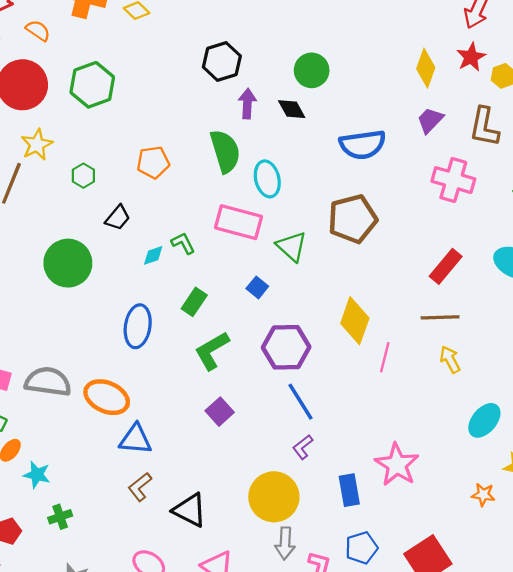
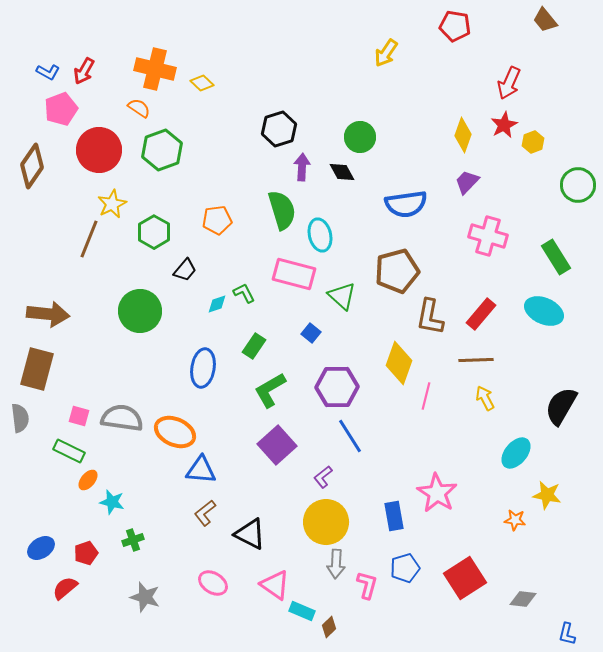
orange semicircle: (38, 30) -> (139, 108), moved
brown L-shape: (484, 127) -> (430, 317), moved
green hexagon: (83, 176) -> (154, 232), size x1.5
purple square: (220, 412) -> (277, 445), size x1.5
purple L-shape: (303, 447) -> (323, 477), moved

